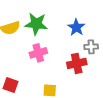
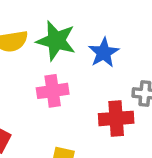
blue star: (76, 27) -> (104, 53), moved

